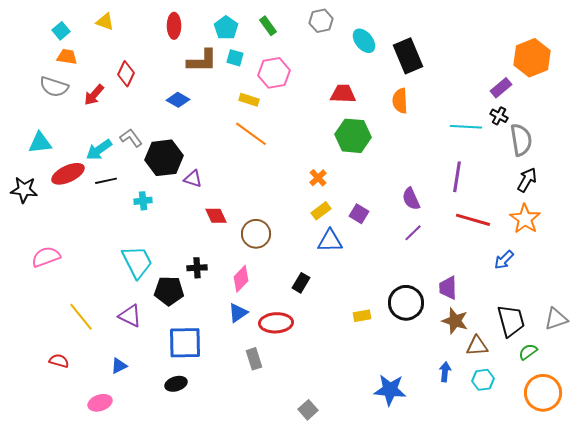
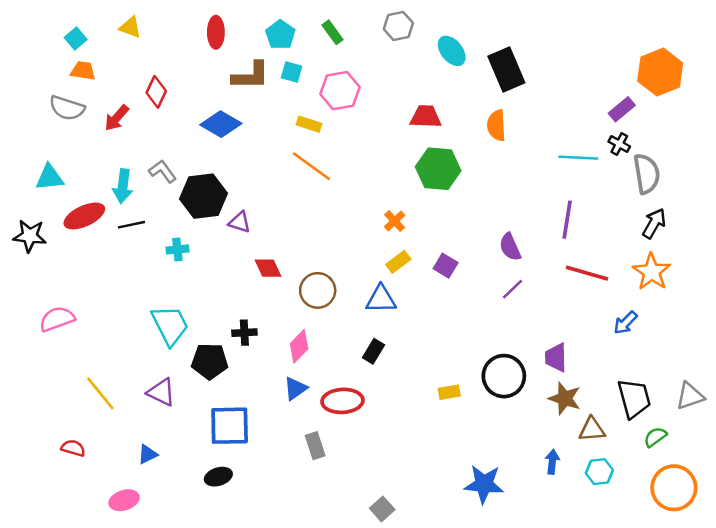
blue diamond: (178, 100) -> (221, 124), size x1.4
cyan arrow: (99, 150) -> (123, 186), turned -48
blue triangle: (330, 241) -> (381, 299), moved

